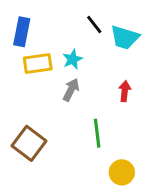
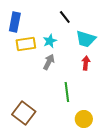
cyan trapezoid: (125, 37) -> (86, 39), moved
brown square: (29, 143) -> (24, 113), moved

